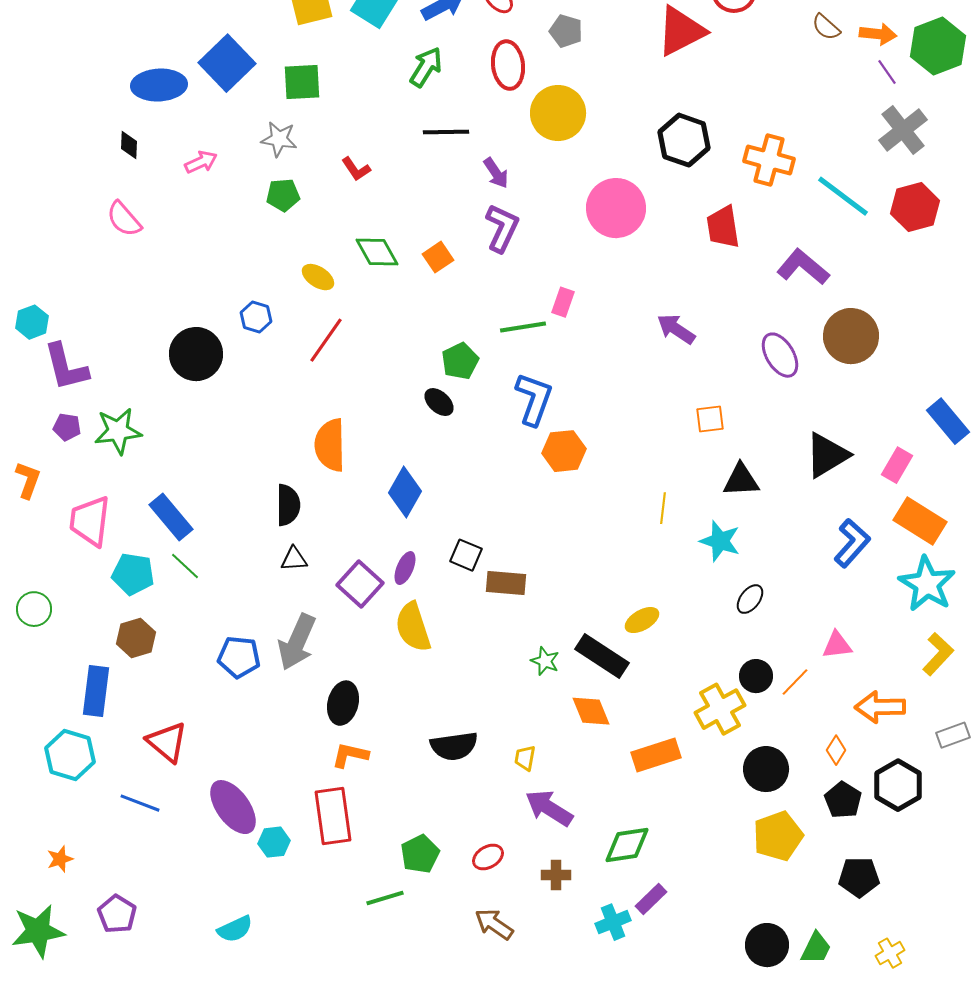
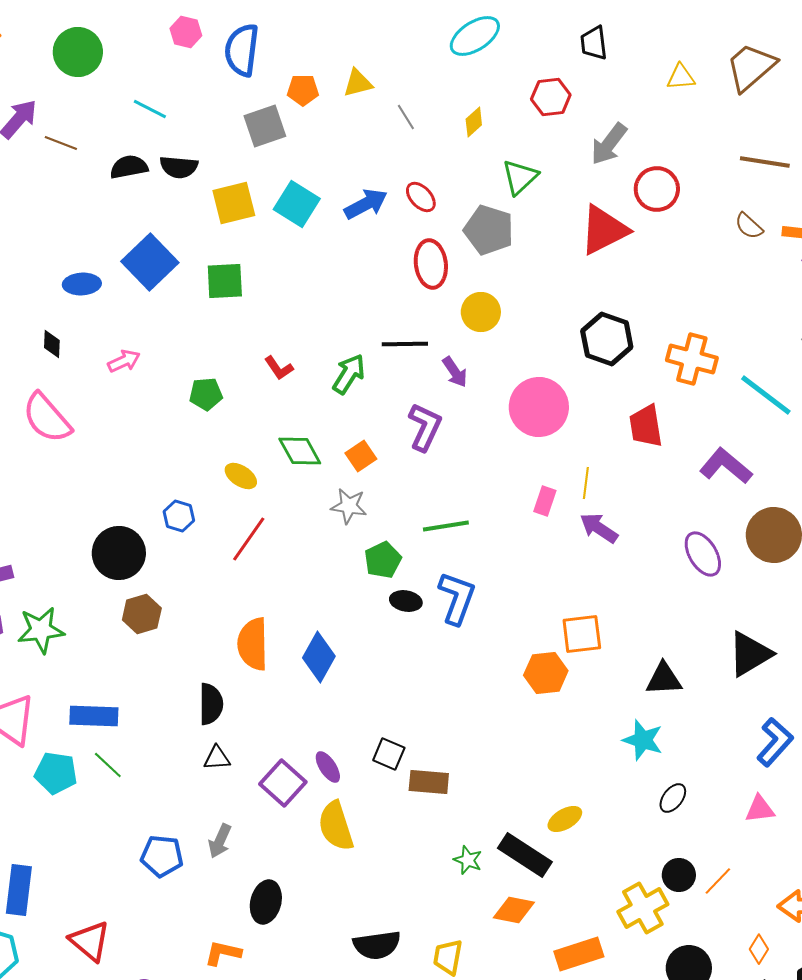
gray pentagon: (566, 31) -> (489, 230), size x1.5
green arrow: (426, 67) -> (349, 374), moved
blue ellipse: (159, 85) -> (82, 284), size x0.7
yellow circle: (558, 113) -> (481, 312), size x0.7
black line: (446, 132) -> (405, 344), moved
gray star: (279, 139) -> (349, 506), moved
purple arrow: (496, 173) -> (455, 372), moved
pink semicircle: (124, 219) -> (47, 418), size x1.4
pink rectangle: (563, 302) -> (545, 501), moved
black ellipse: (439, 402) -> (406, 601), moved, turned -32
orange square: (710, 419) -> (582, 634), moved, size x1.4
orange hexagon: (564, 451) -> (546, 673), moved
blue diamond: (405, 492) -> (319, 657), moved
yellow line: (663, 508) -> (586, 483), moved
blue rectangle: (171, 517) -> (94, 716), turned -48
purple ellipse: (405, 568) -> (328, 767), turned -56
brown hexagon: (136, 638) -> (142, 614), moved
gray arrow: (297, 642) -> (220, 841), size x0.6
pink triangle: (837, 645) -> (760, 809), moved
orange diamond: (591, 711) -> (514, 910), turned -57
orange L-shape: (350, 755) -> (223, 953), moved
yellow trapezoid: (525, 758) -> (448, 957), size x1.4

